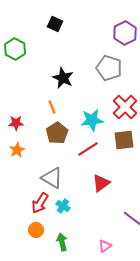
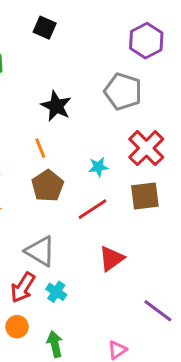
cyan star: (92, 120) -> (98, 167), size x0.6

